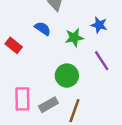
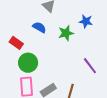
purple line: (102, 61) -> (90, 66), moved
green circle: (67, 76) -> (28, 63), moved

